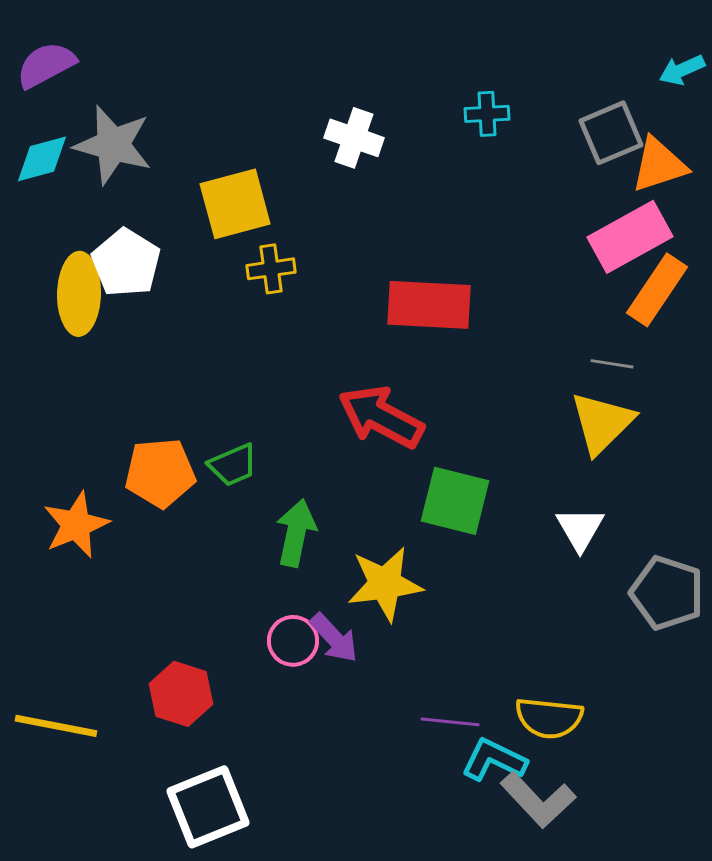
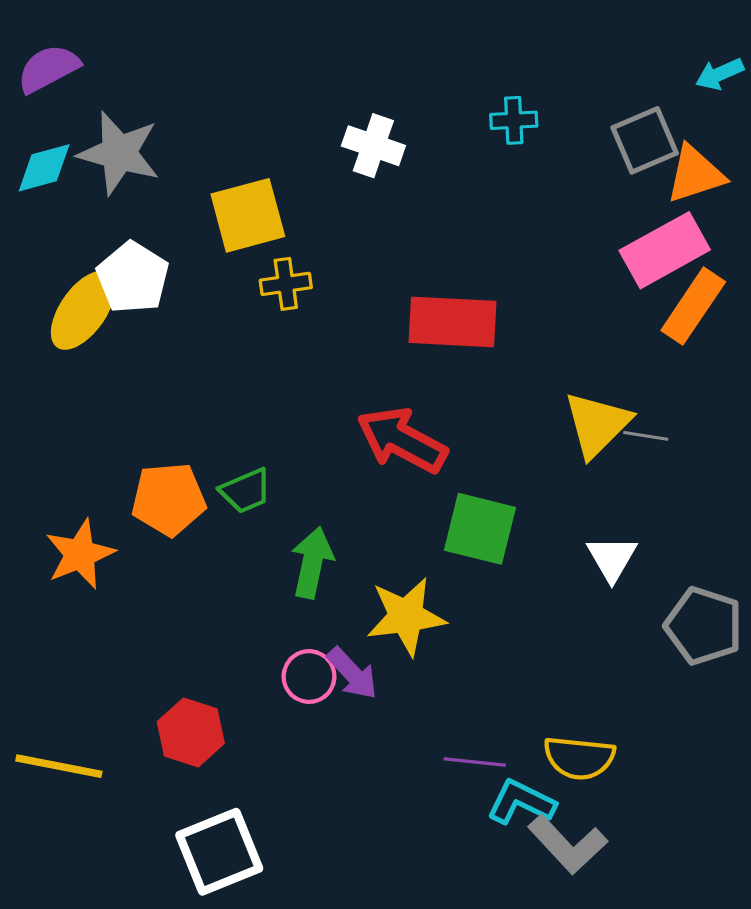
yellow ellipse: (79, 294) -> (83, 310), turned 34
gray line: (612, 364) -> (646, 436), moved
yellow triangle: (602, 423) -> (597, 424), moved

